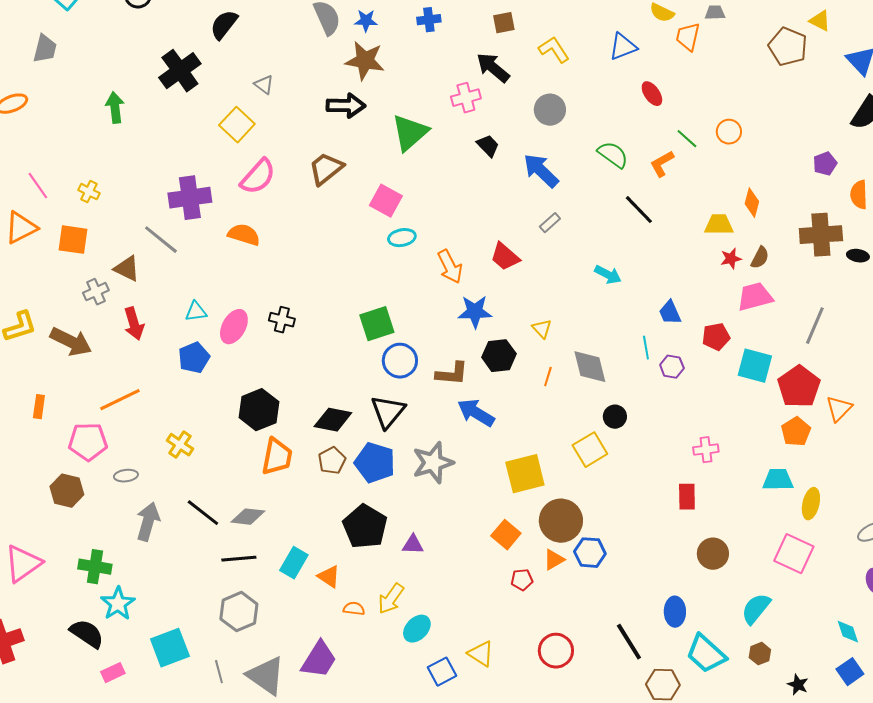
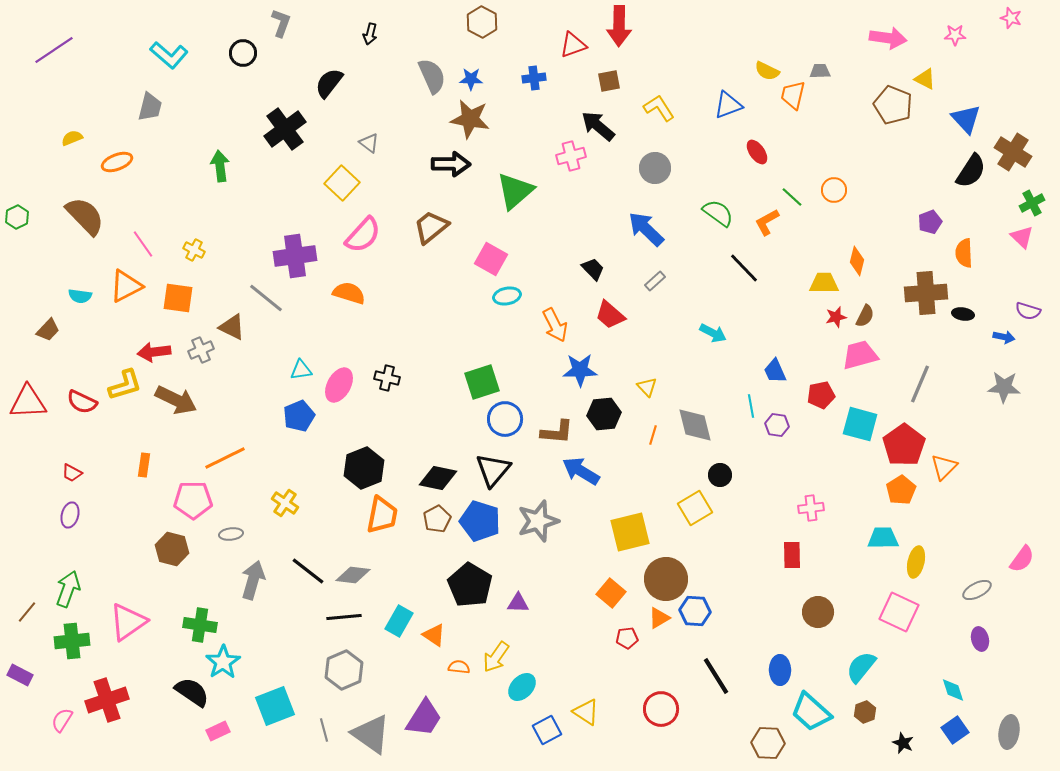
black trapezoid: (488, 146) -> (593, 269), moved
red arrow: (134, 324) -> (154, 352), moved, turned 100
black line: (629, 642) -> (716, 676), moved

